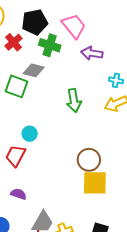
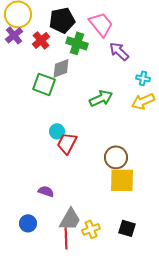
purple arrow: (92, 53) -> (119, 51), turned 35
gray diamond: (34, 70) -> (61, 68), turned -35
green arrow: (74, 100) -> (101, 98), turned -105
red trapezoid: (16, 156) -> (67, 143), moved

